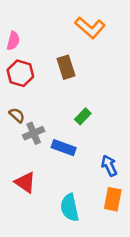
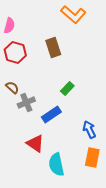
blue rectangle: (64, 148) -> (51, 114), turned -54
red triangle: (25, 182) -> (35, 144), moved

